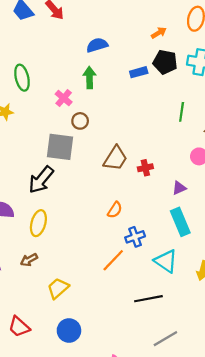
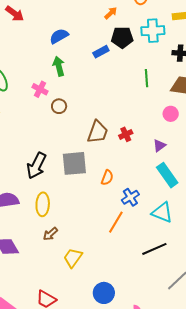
gray square: (60, 147) -> (74, 163), moved
brown arrow: (29, 260) -> (50, 234), moved
blue circle: (69, 331) -> (104, 293), moved

